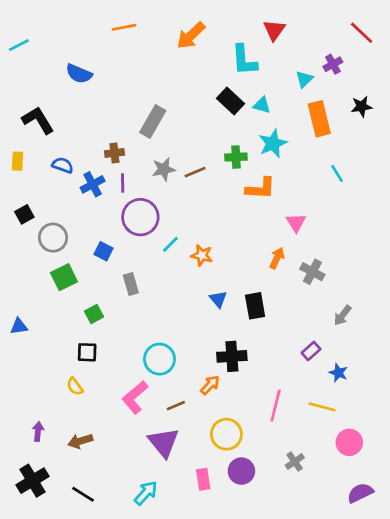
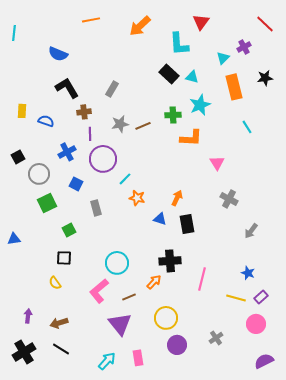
cyan line: (19, 45) -> (14, 33), turned -56
black L-shape: (38, 120) -> (67, 88), moved
gray rectangle: (153, 122) -> (112, 89), size x0.7
yellow rectangle: (17, 161) -> (22, 111), moved
blue cross: (93, 184) -> (67, 152), moved
orange star: (202, 255) -> (137, 198), moved
orange arrow: (277, 258) -> (177, 198), moved
blue triangle: (218, 299) -> (160, 219), turned -32
purple rectangle: (311, 351) -> (261, 297), moved
pink line: (276, 406) -> (202, 279), moved
pink rectangle: (203, 479) -> (138, 358), moved
black line: (83, 494) -> (61, 349), moved

